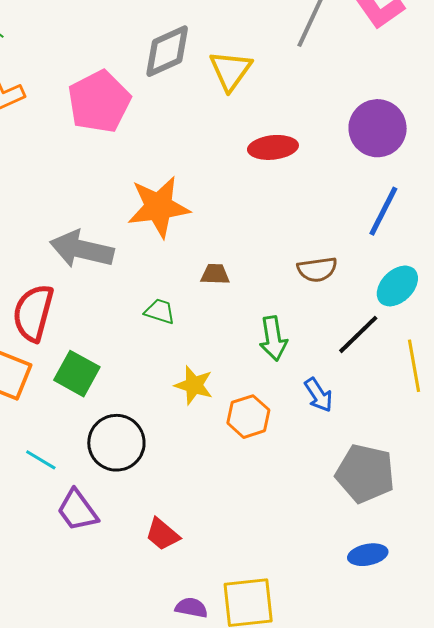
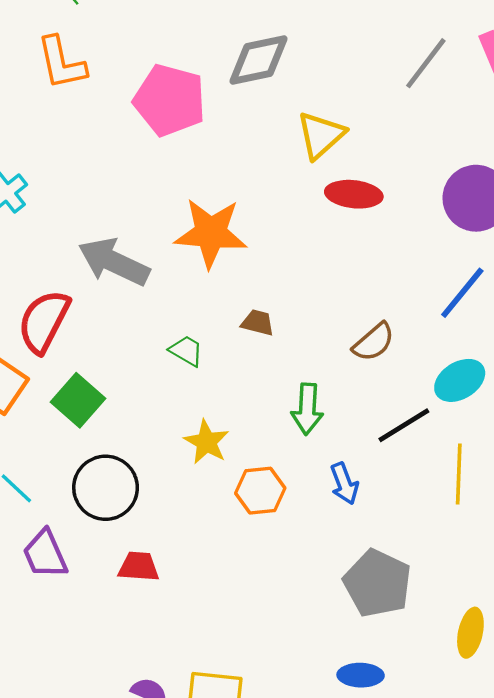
yellow triangle: (231, 71) -> (321, 135), moved
pink pentagon: (99, 102) -> (170, 100), turned 30
brown semicircle: (317, 269) -> (374, 342), turned -45
red trapezoid: (162, 534) -> (139, 567), moved, turned 132

